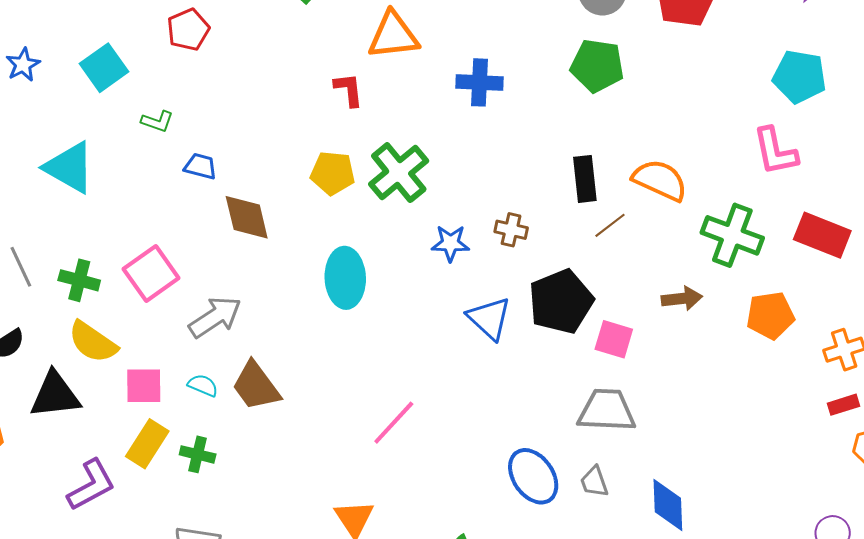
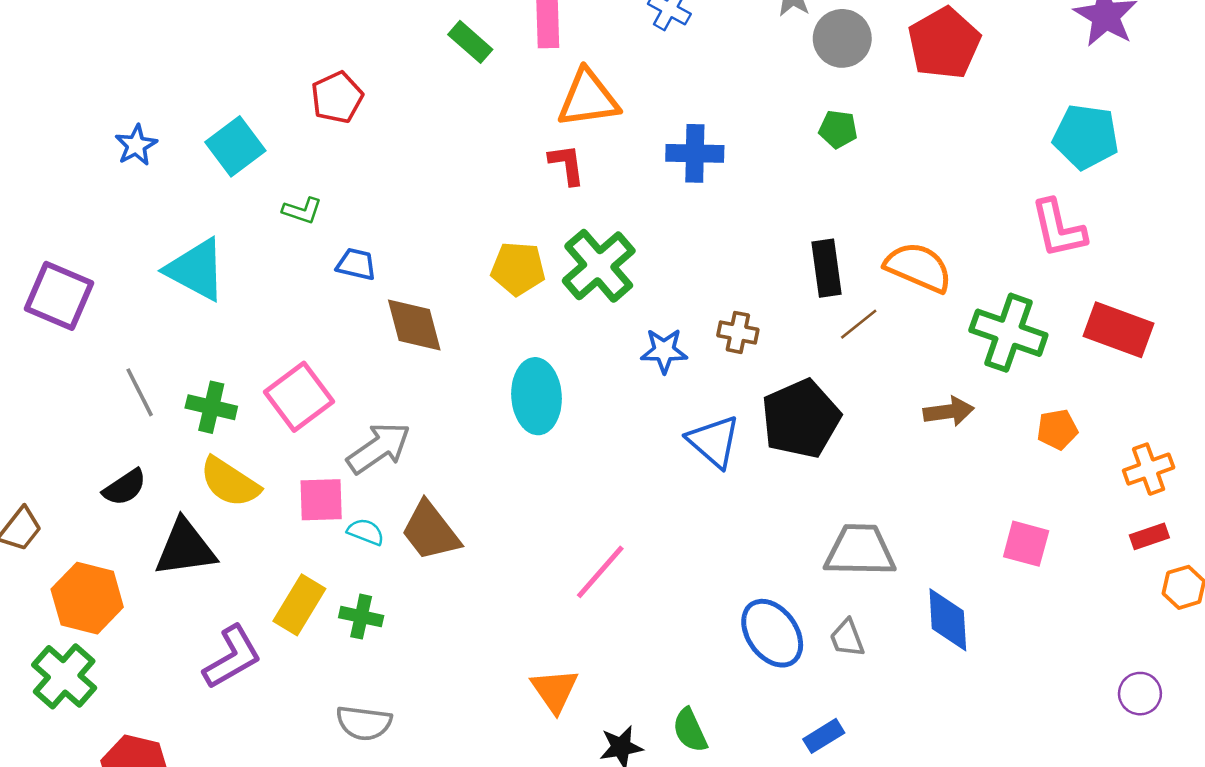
green pentagon: (597, 66) -> (838, 129), size x0.6
red L-shape: (349, 90) -> (567, 165), moved
orange pentagon: (770, 315) -> (1057, 429), size x0.7
pink square: (614, 339) -> (1026, 544), moved
pink square: (144, 386) -> (321, 500), moved
blue diamond: (668, 505) -> (948, 620), moved

